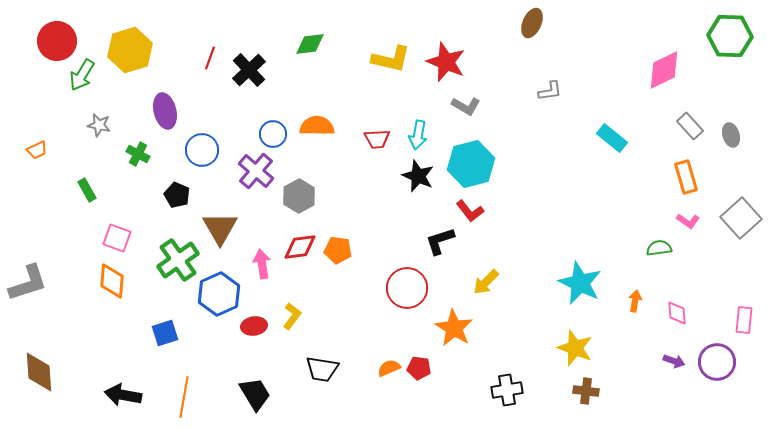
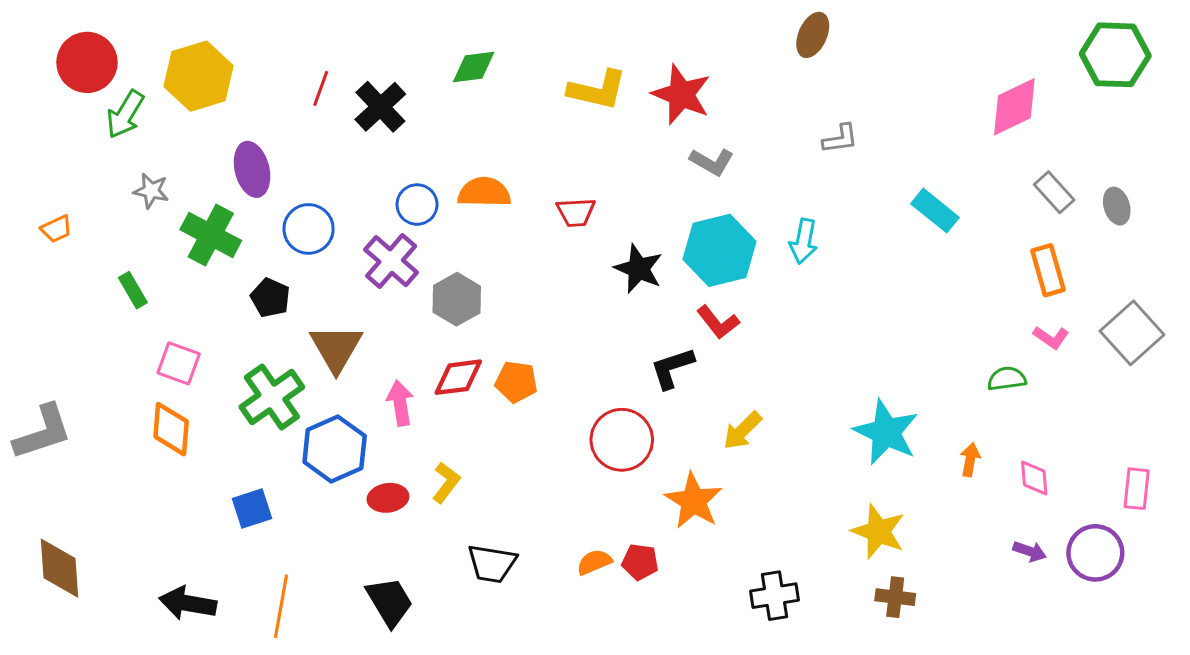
cyan arrow: (418, 135) -> (804, 241), moved
green cross: (138, 154) -> (211, 235), size x1.6

